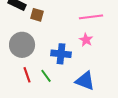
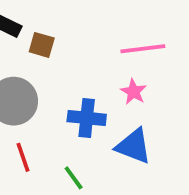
green line: (46, 76) -> (74, 178), moved
blue triangle: (85, 81) -> (133, 146), moved

